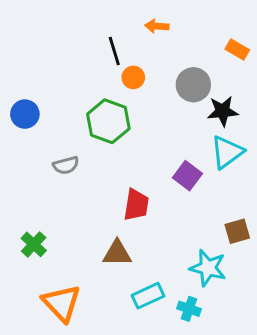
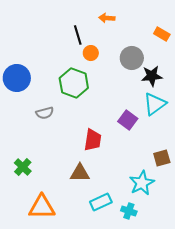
blue circle: (25, 114) -> (17, 78), size x1.4
cyan star: (208, 268) -> (142, 183), turned 30
orange triangle: (62, 303) -> (42, 207), turned -48

